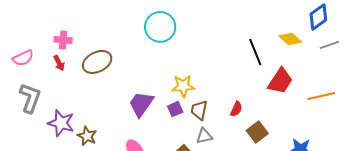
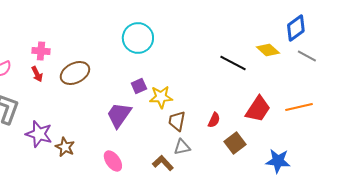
gray line: (329, 45) -> (307, 56), turned 48
black line: (255, 52) -> (233, 63), turned -40
red trapezoid: (280, 81) -> (258, 109), moved
purple square: (175, 109) -> (139, 86), moved

